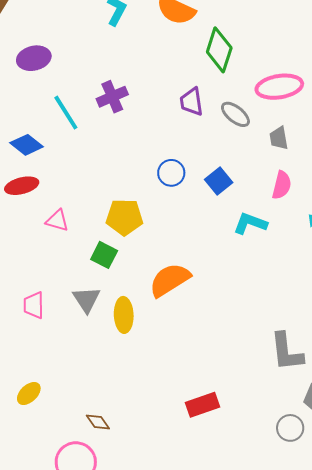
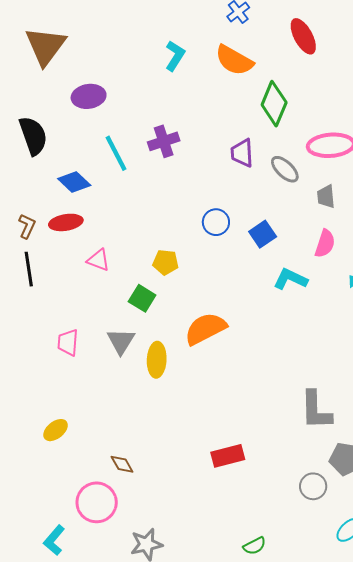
yellow pentagon: (124, 217) -> (166, 262), size x0.7

